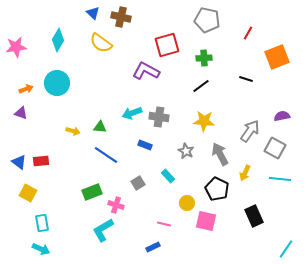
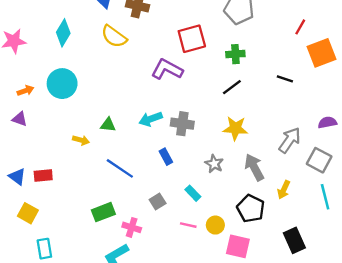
red line: (248, 33) -> (300, 27), moved
green triangle: (100, 127) -> (108, 125), moved
blue rectangle: (145, 145) -> (166, 157), turned 40
cyan line: (280, 179) -> (325, 197), turned 70
pink line: (164, 224) -> (188, 225), moved

